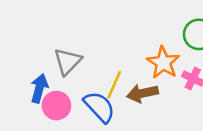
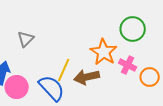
gray triangle: (68, 61) -> (26, 39), moved, size x0.7

